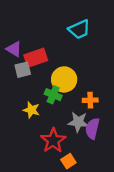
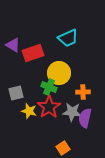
cyan trapezoid: (79, 29) -> (68, 38), moved
gray square: (23, 70) -> (16, 93), moved
yellow star: (31, 110) -> (29, 111), moved
red star: (53, 140) -> (49, 107), moved

